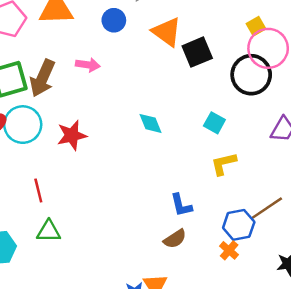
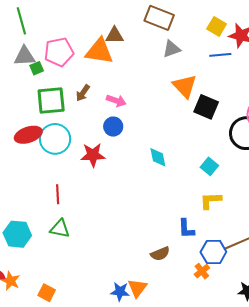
blue circle: (114, 20) -> (113, 127), moved
black square: (197, 52) -> (206, 107), turned 35
brown arrow: (42, 78) -> (83, 93), moved, size x0.6
blue L-shape: (181, 205) -> (186, 229), moved

